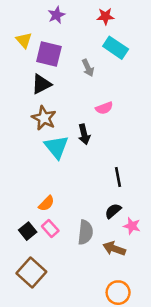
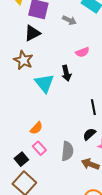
gray arrow: (88, 68) -> (69, 20), turned -40
brown star: (44, 118) -> (23, 60), moved
black square: (28, 231) -> (21, 159), moved

